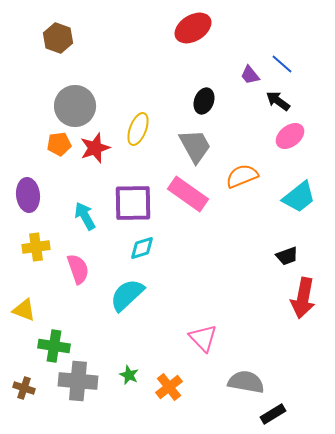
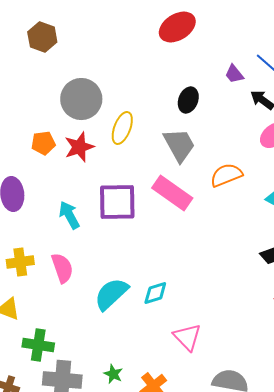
gray circle: (75, 106) -> (81, 99), moved
yellow cross: (36, 247) -> (20, 262), moved
cyan diamond: (142, 248) -> (155, 293), moved

